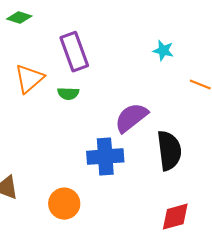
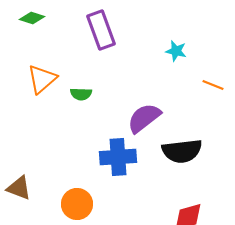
purple rectangle: (74, 52) -> (101, 30), moved
black semicircle: (169, 151) -> (182, 151), turned 90

